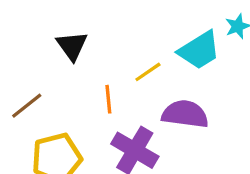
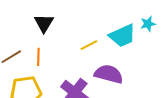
orange line: (108, 99) -> (38, 57), moved

